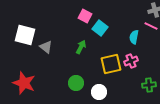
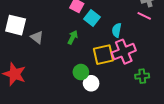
cyan semicircle: (134, 37) -> (117, 30), moved
pink cross: (131, 61) -> (124, 52), size x1.6
green circle: (76, 83) -> (81, 72), moved

